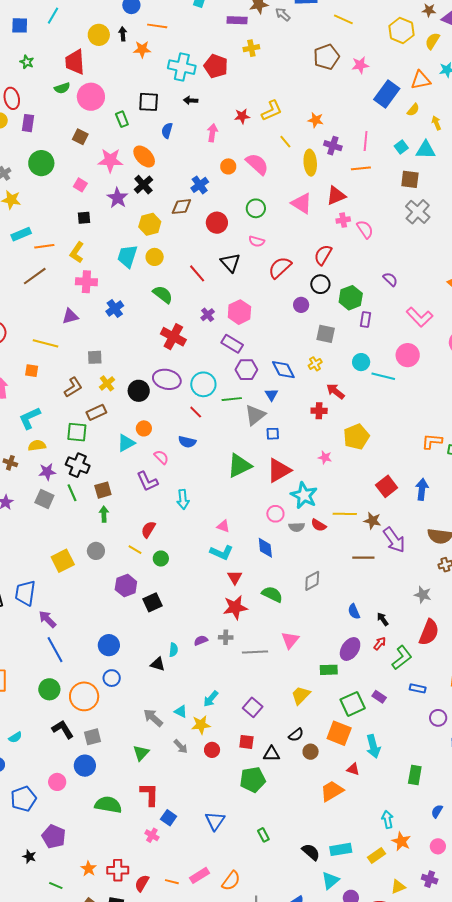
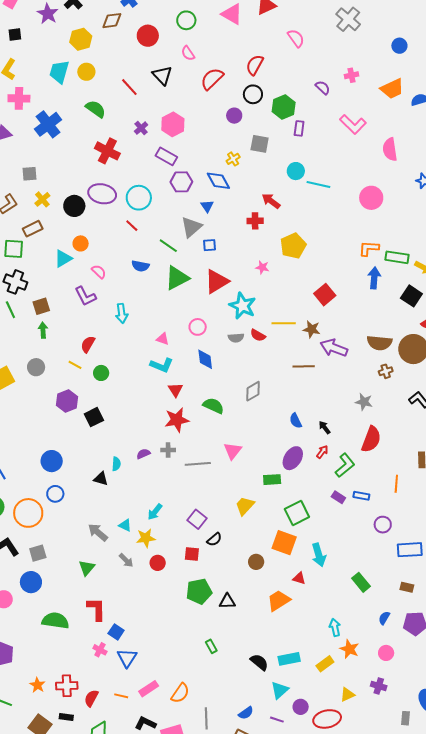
pink cross: (343, 220) -> (351, 75), moved
pink semicircle: (257, 241) -> (188, 53), turned 42
blue cross: (115, 308) -> (48, 124), size x1.5
pink circle: (408, 355) -> (371, 198), moved
yellow cross: (315, 364) -> (233, 159), moved
green line: (232, 399) -> (168, 246), moved, turned 42
blue semicircle: (187, 442) -> (140, 266), moved
blue arrow: (422, 489) -> (374, 278), moved
pink circle: (275, 514) -> (198, 327), moved
purple arrow: (394, 540) -> (334, 348), turned 148
purple rectangle: (379, 697) -> (338, 497), moved
black semicircle: (296, 735) -> (214, 539), moved
black triangle: (272, 754) -> (227, 601), moved
green rectangle: (415, 775) -> (361, 582), turned -48
blue triangle: (215, 821) -> (127, 658), moved

